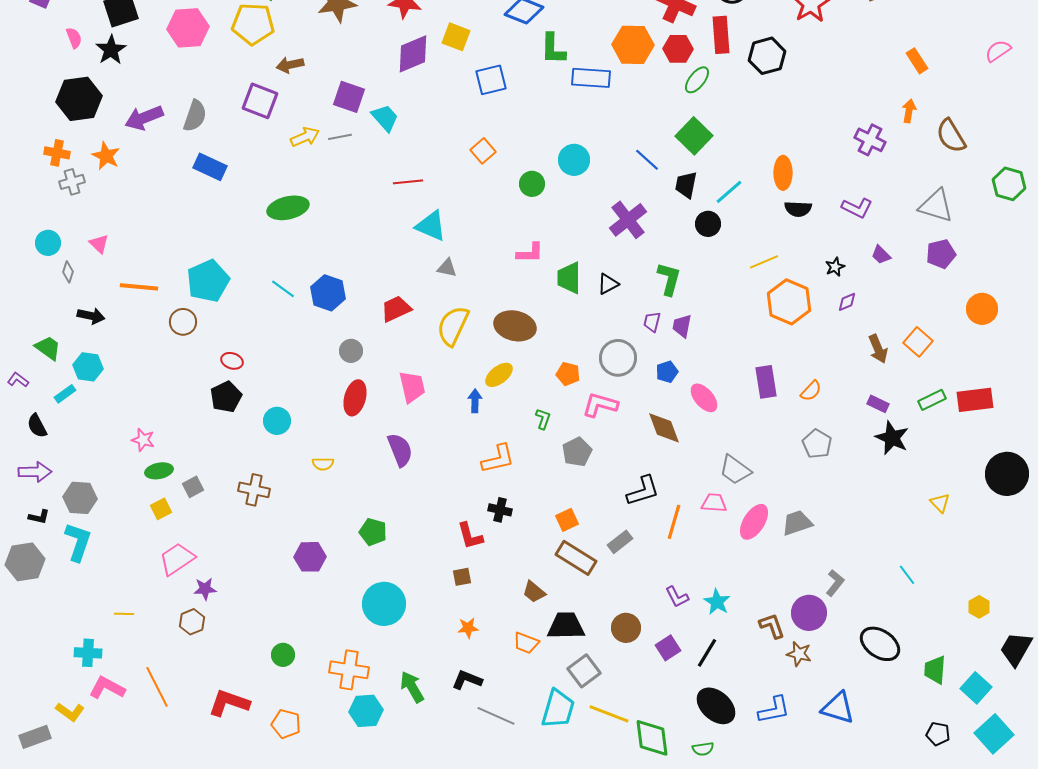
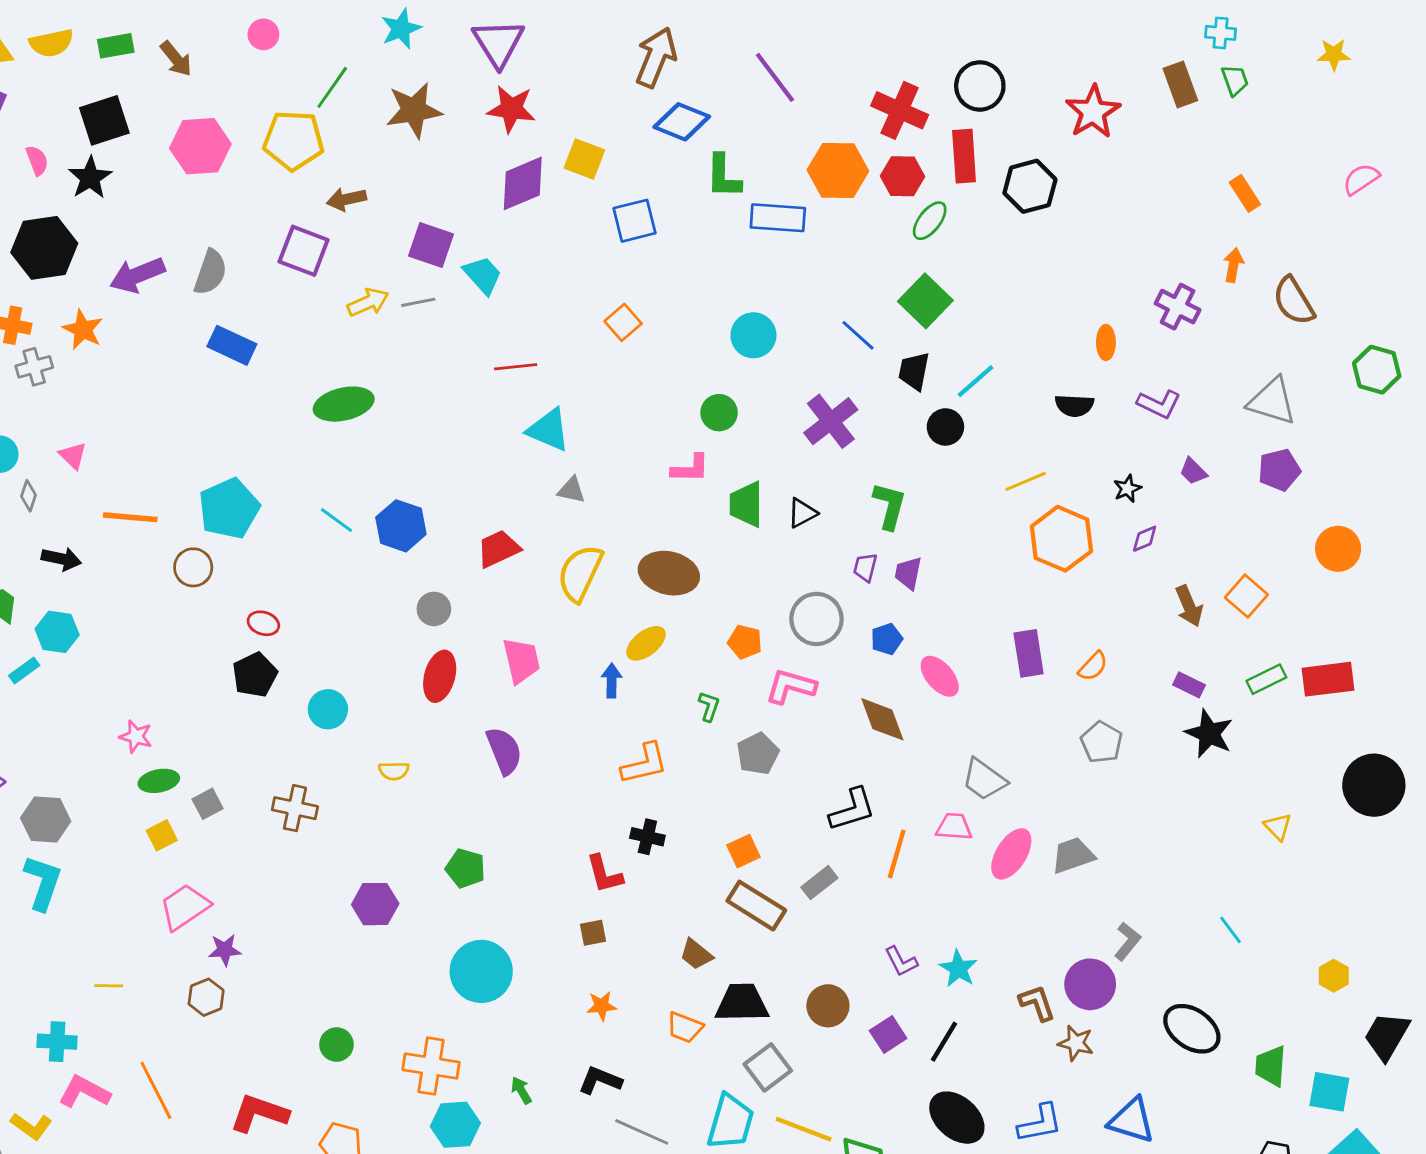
orange ellipse: (783, 173) -> (1106, 342), moved, size x0.7
green circle: (532, 184) -> (719, 413), moved
green arrow: (412, 687) -> (521, 1090), size x0.6
cyan square: (976, 688) -> (1329, 1092), turned -32

